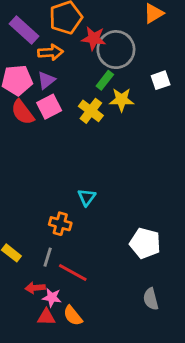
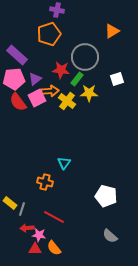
purple rectangle: (24, 30) -> (17, 55), moved
red star: (94, 38) -> (61, 70), moved
orange arrow: (50, 52) -> (50, 91), moved
gray line: (48, 257) -> (22, 209), moved
gray semicircle: (151, 299) -> (110, 236), turned -35

